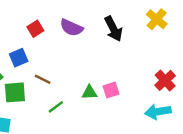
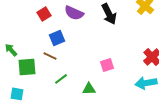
blue square: (19, 58) -> (57, 38), moved
green triangle: (89, 92) -> (89, 89), moved

